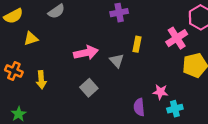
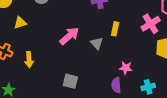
pink arrow: (86, 53) -> (69, 36), turned -30
gray square: (89, 88) -> (70, 81), moved, turned -35
pink star: (160, 92) -> (126, 68), moved

